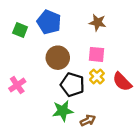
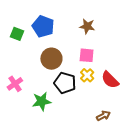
green star: (63, 111) -> (42, 101), moved
brown arrow: (88, 120) -> (103, 116), moved

